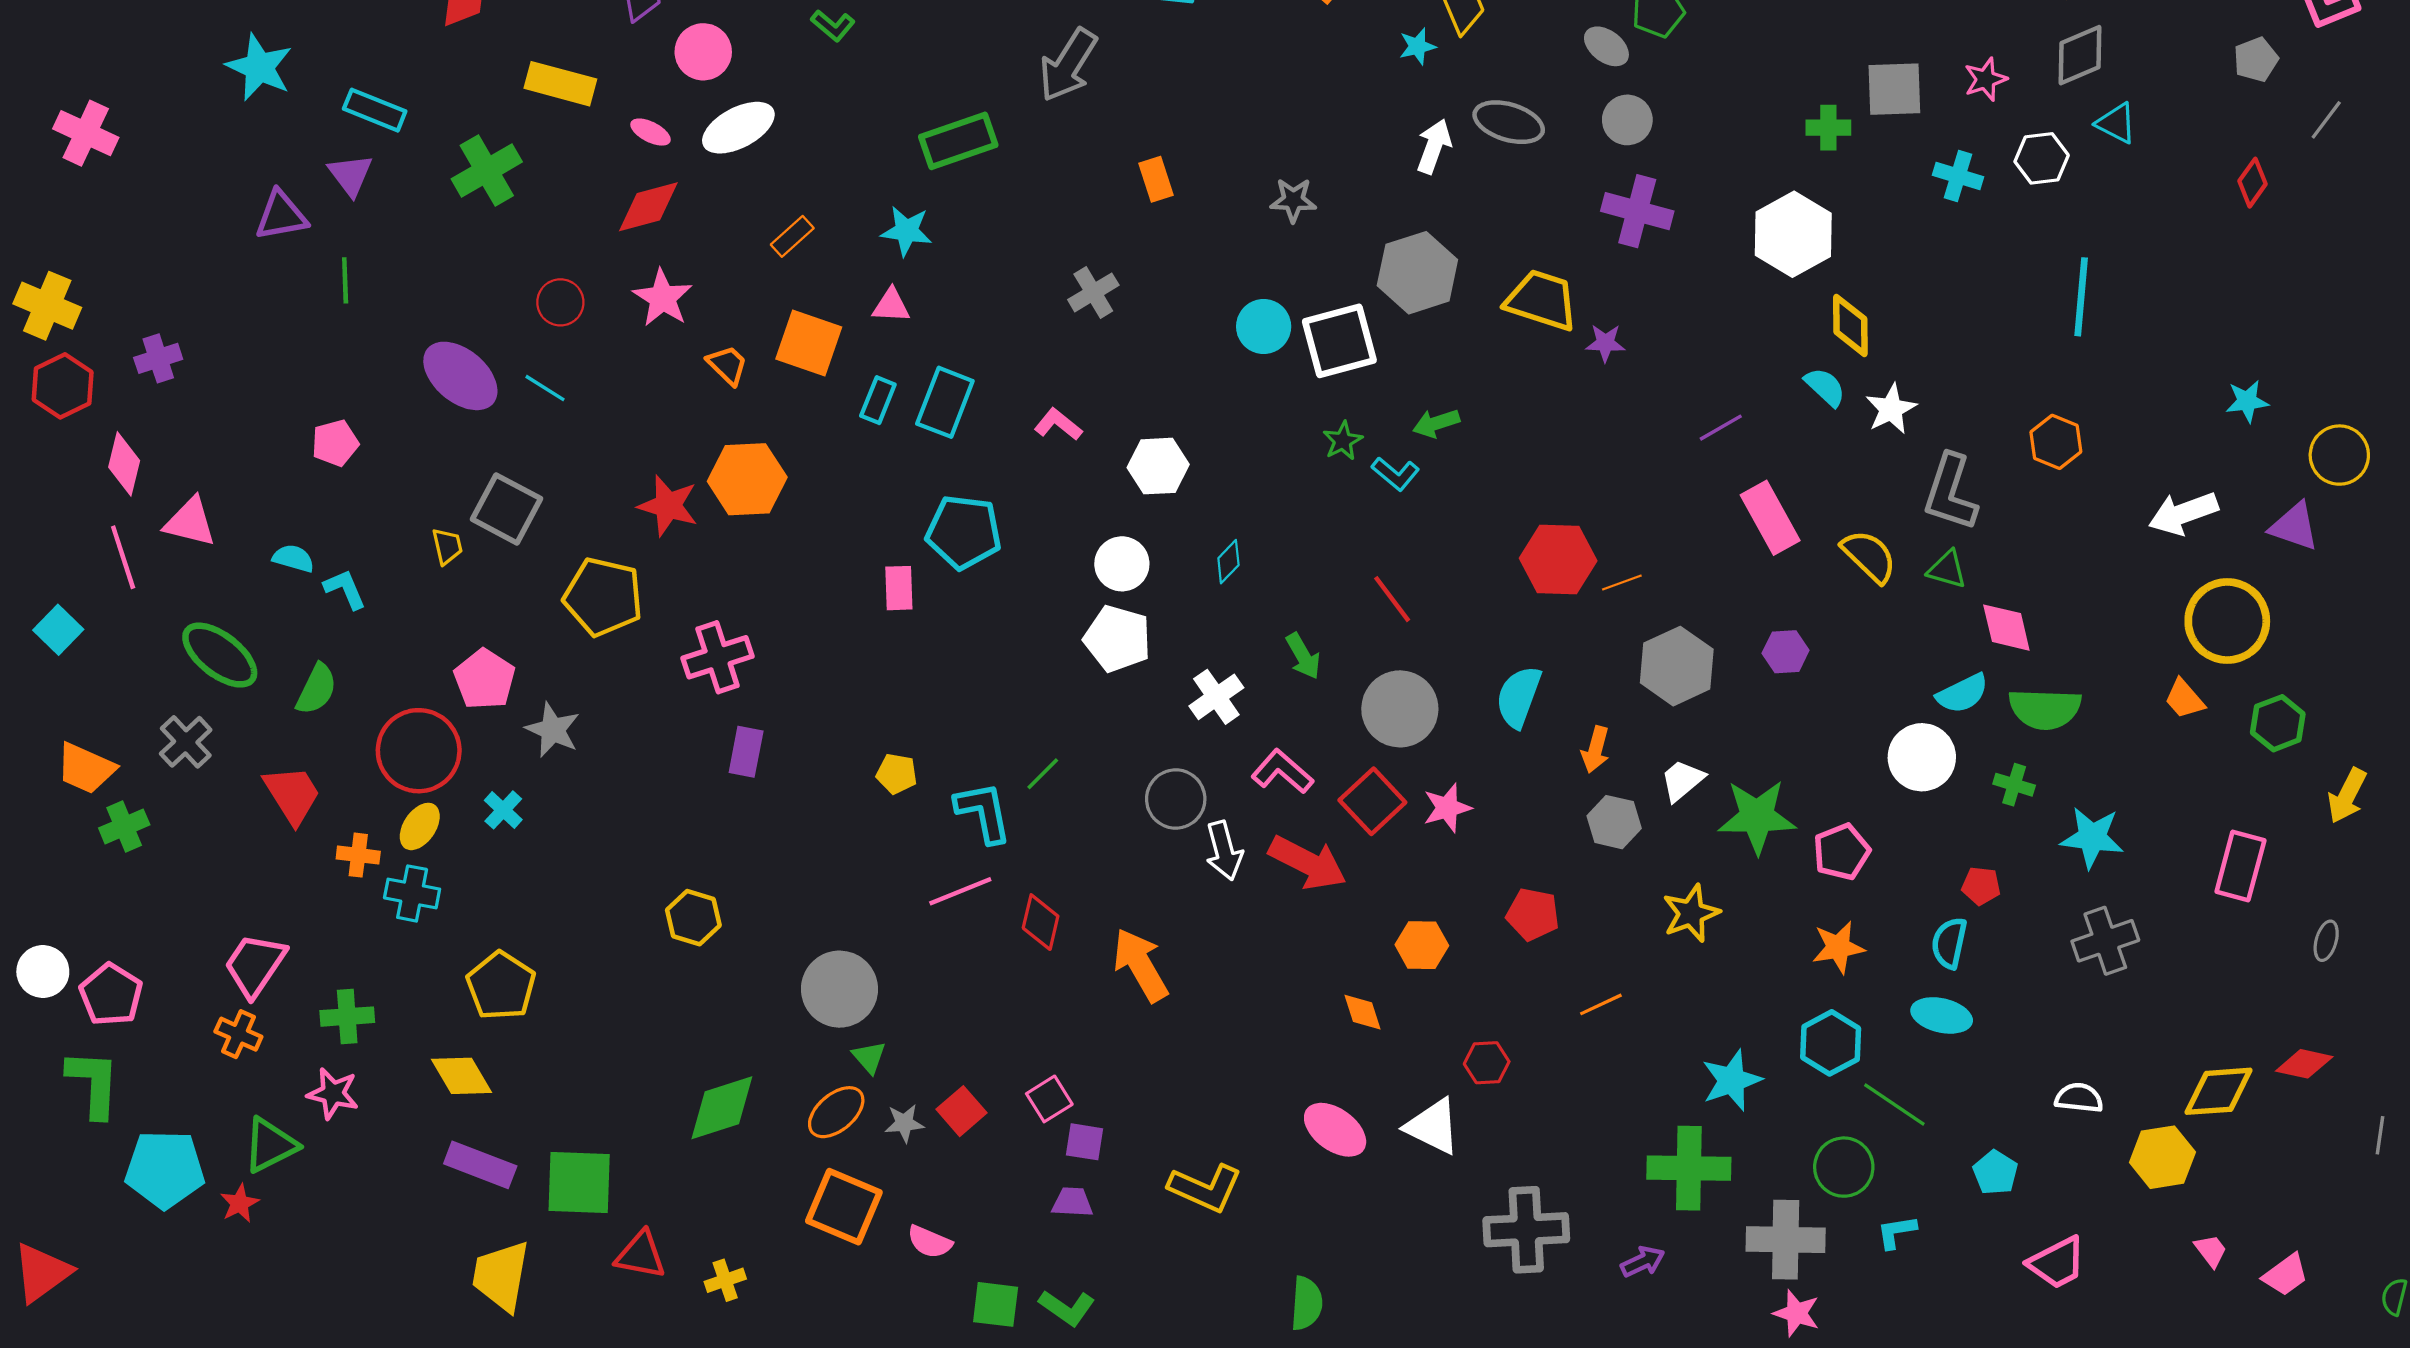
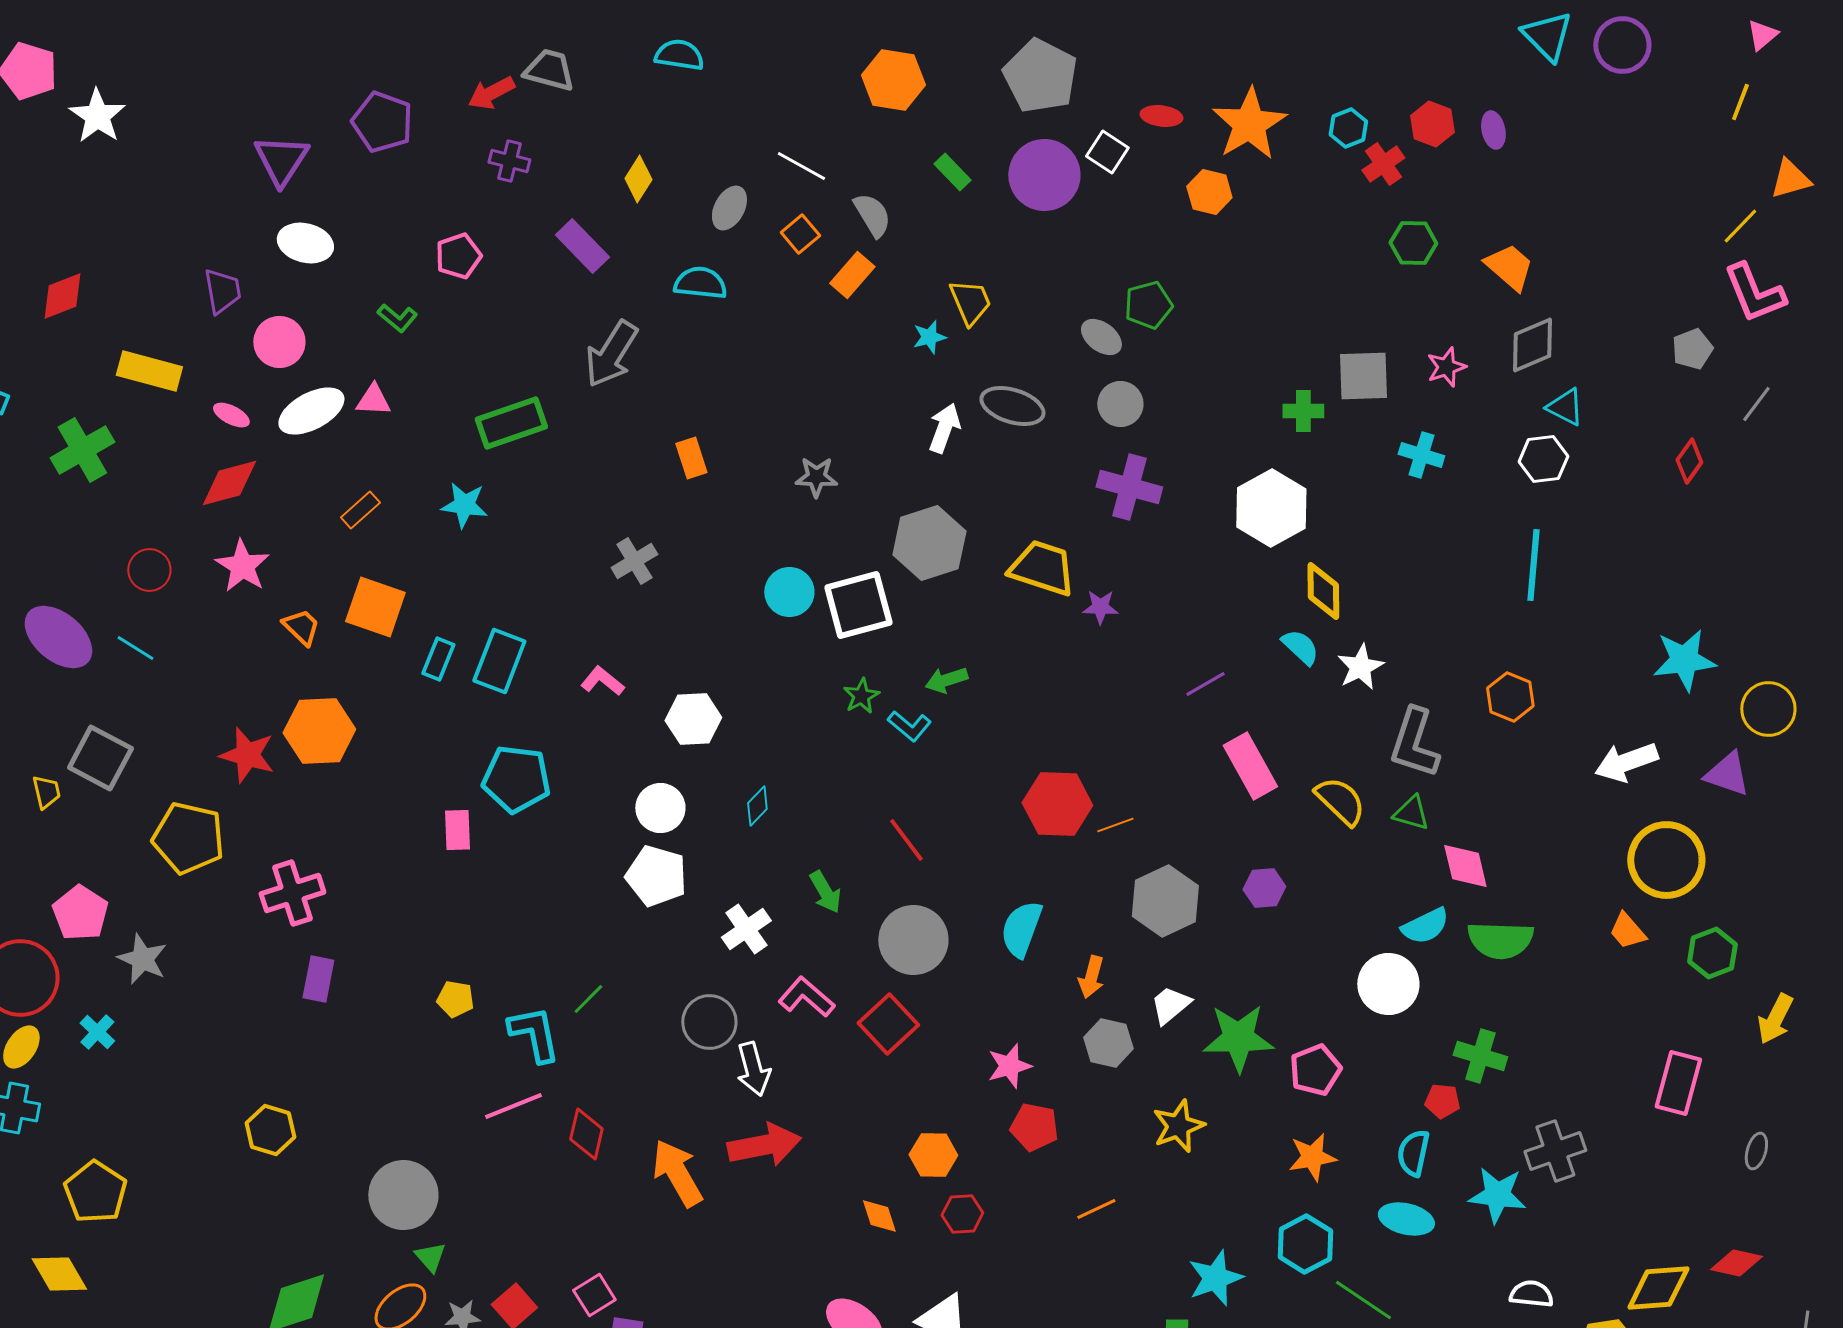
white hexagon: (2042, 158) -> (1543, 459), moved
pink triangle: (891, 306) -> (373, 400), moved
cyan star: (2247, 401) -> (1684, 660), size x1.6
green cross: (2014, 785) -> (1480, 1056), moved, size x1.4
pink star: (1447, 808) -> (1009, 1066), moved
cyan star: (2092, 837) -> (1497, 1195), moved
red arrow: (1308, 863) -> (764, 1145), moved, turned -38
red hexagon: (1487, 1063) -> (962, 1214), moved

